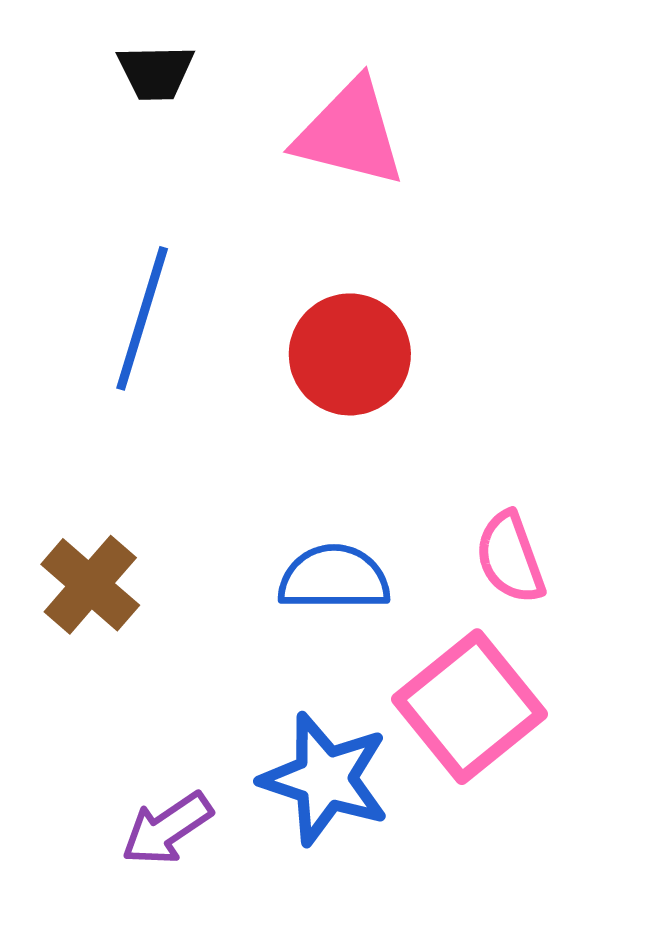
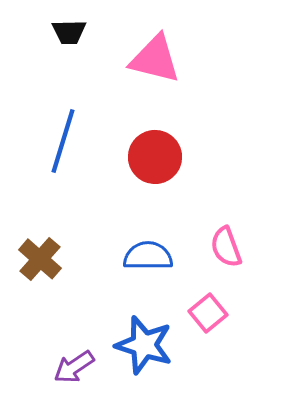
pink square: (469, 707) -> (208, 313), size x0.6

